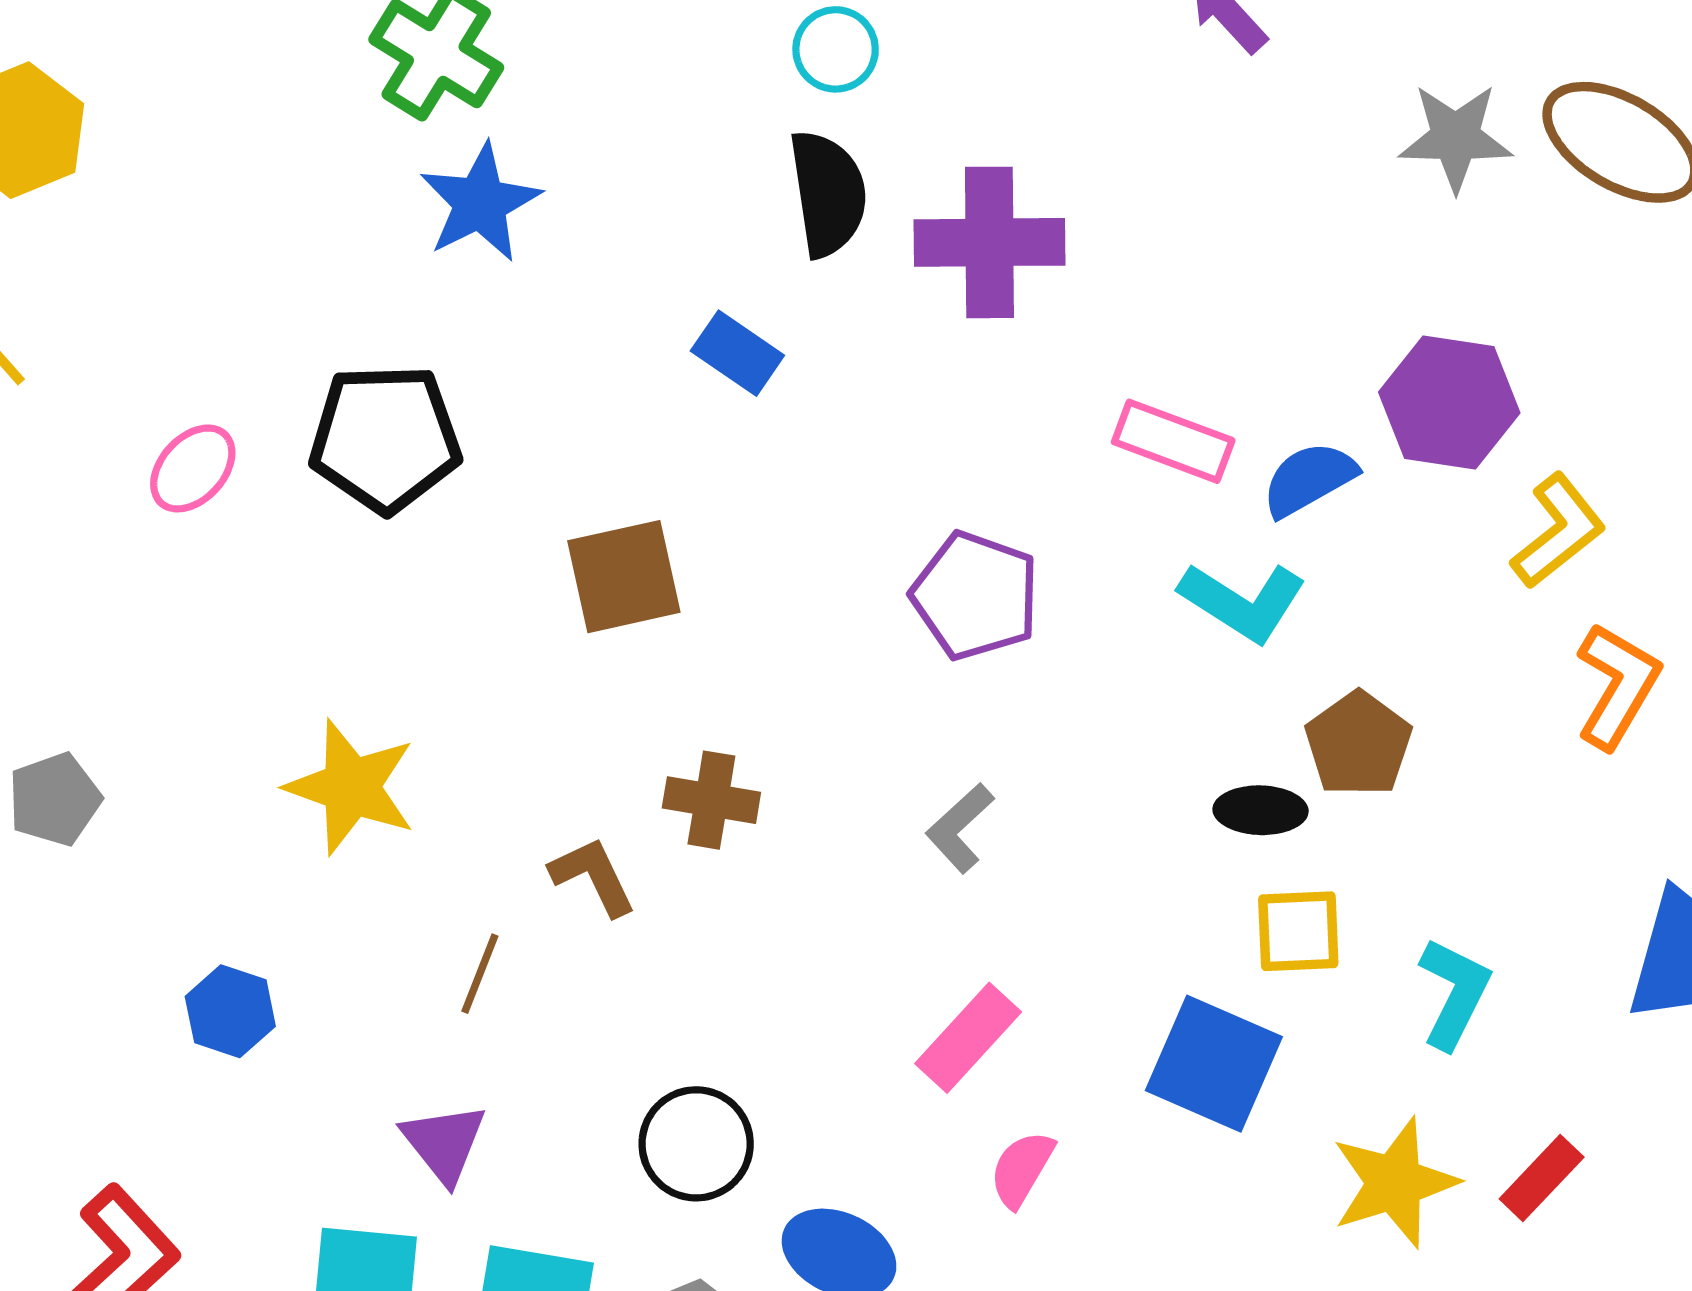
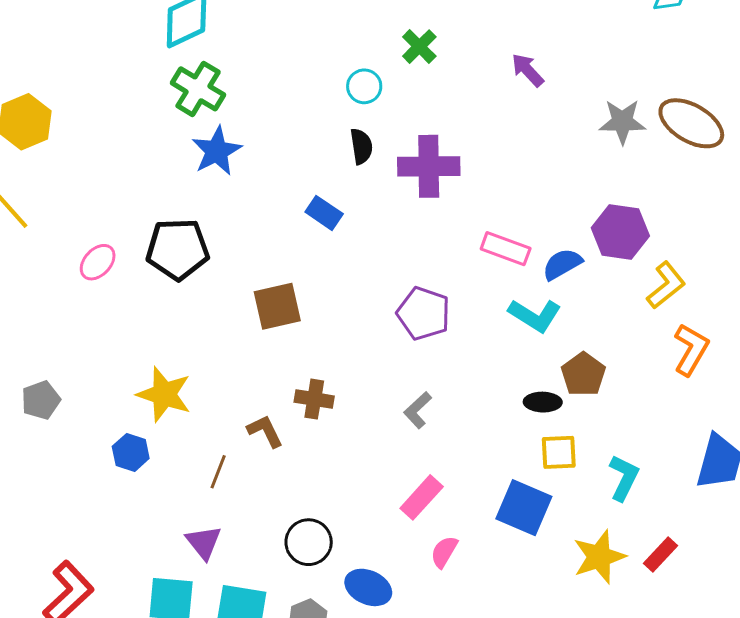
black semicircle: (828, 193) -> (361, 146), size x0.7
blue hexagon: (230, 1011) -> (131, 452), moved

